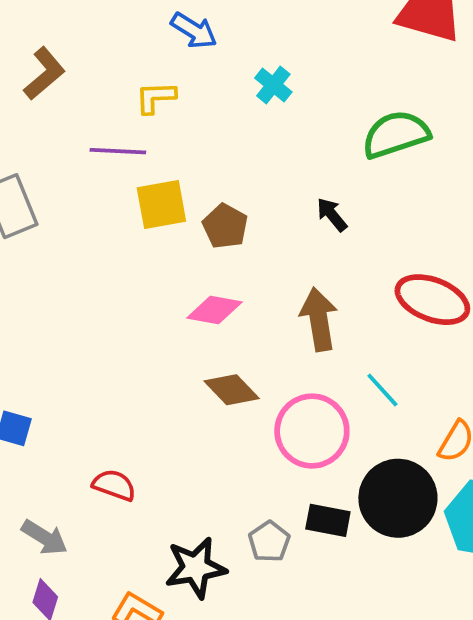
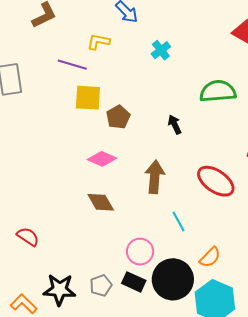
pink circle: (312, 431) -> (140, 252), moved, size x0.7

